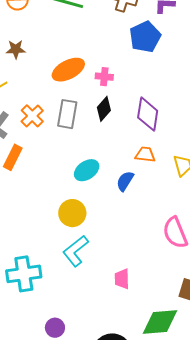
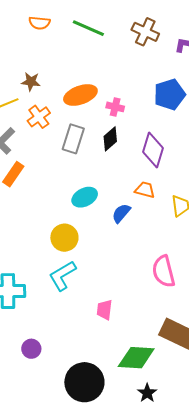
blue pentagon: (145, 37) -> (170, 94), moved
brown star: (16, 49) -> (31, 82), moved
orange cross: (32, 116) -> (39, 117), moved

